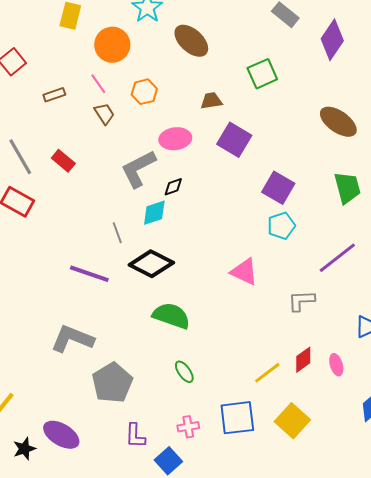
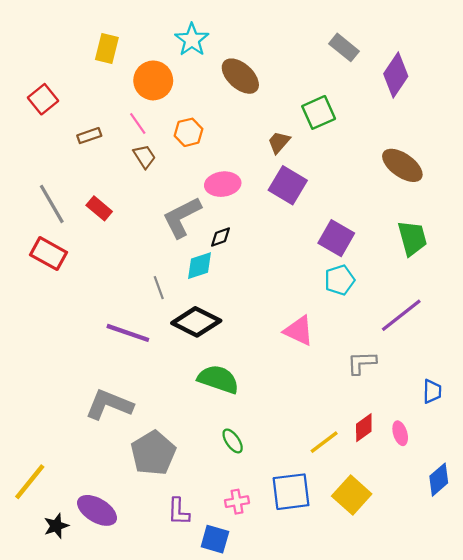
brown trapezoid: (211, 101) -> (279, 142), moved, turned -40
blue square: (168, 461) -> (215, 539), turned -32

